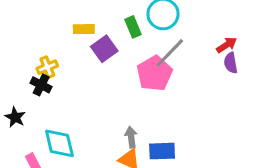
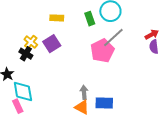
purple square: (104, 49) -> (52, 44), moved
yellow cross: (47, 67) -> (31, 42), turned -32
cyan diamond: (59, 143) -> (23, 92), moved

